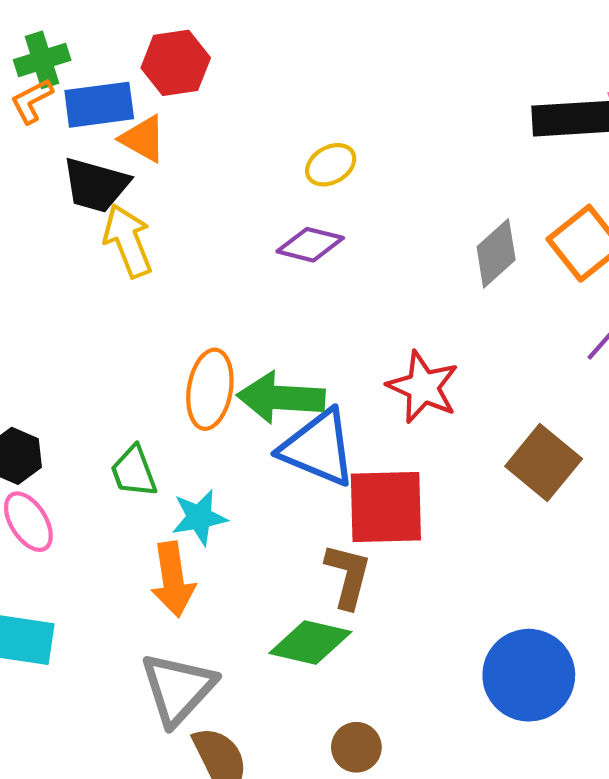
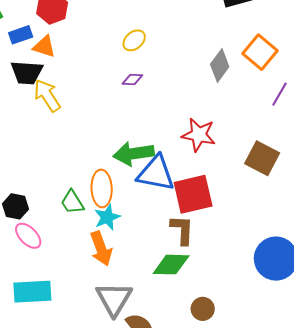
blue rectangle: (99, 105) -> (21, 35), size x0.7
purple diamond: (310, 245) -> (132, 80), size x0.7
orange ellipse: (210, 389) -> (102, 188), moved

